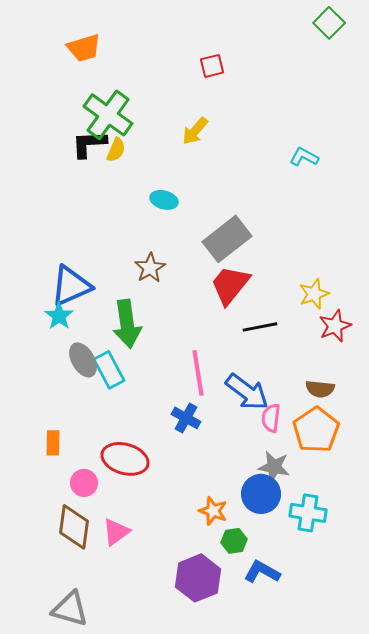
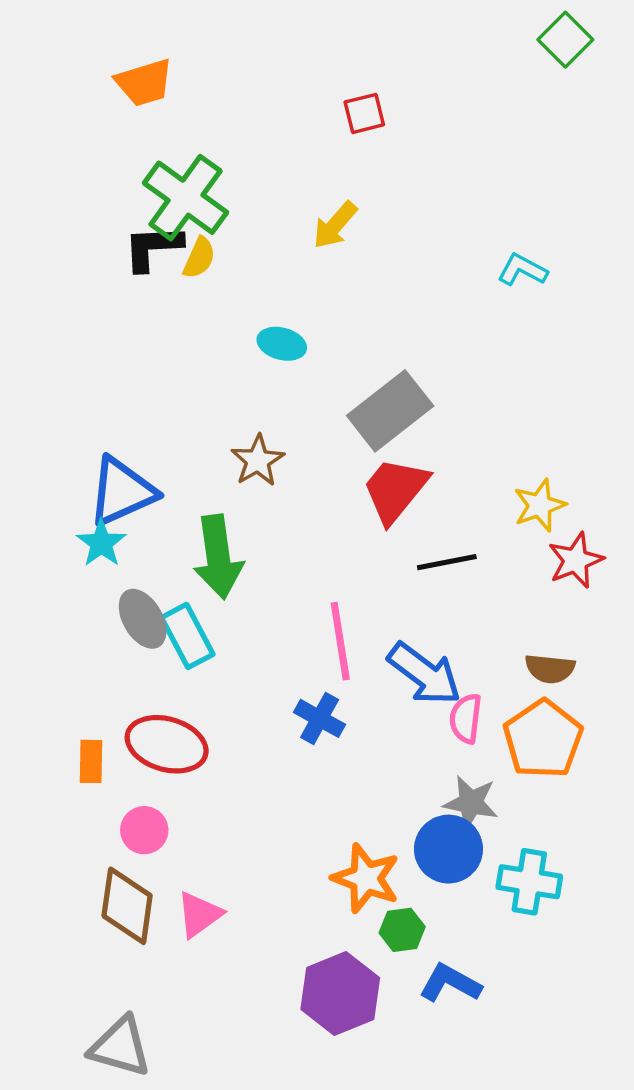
red ellipse: (125, 459) -> (167, 744), moved
orange star: (213, 511) -> (366, 878), size x1.4

